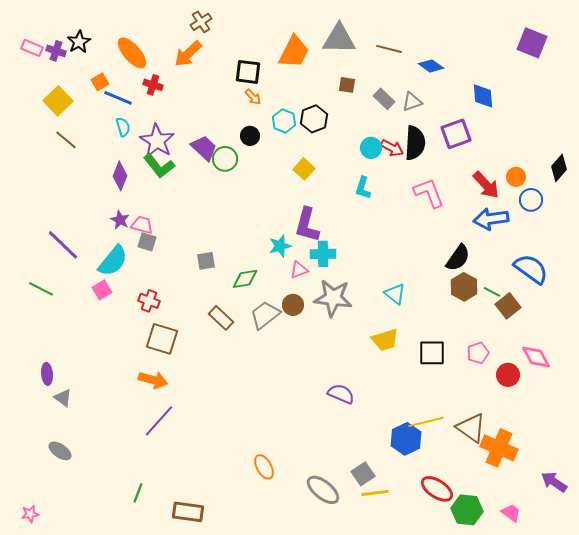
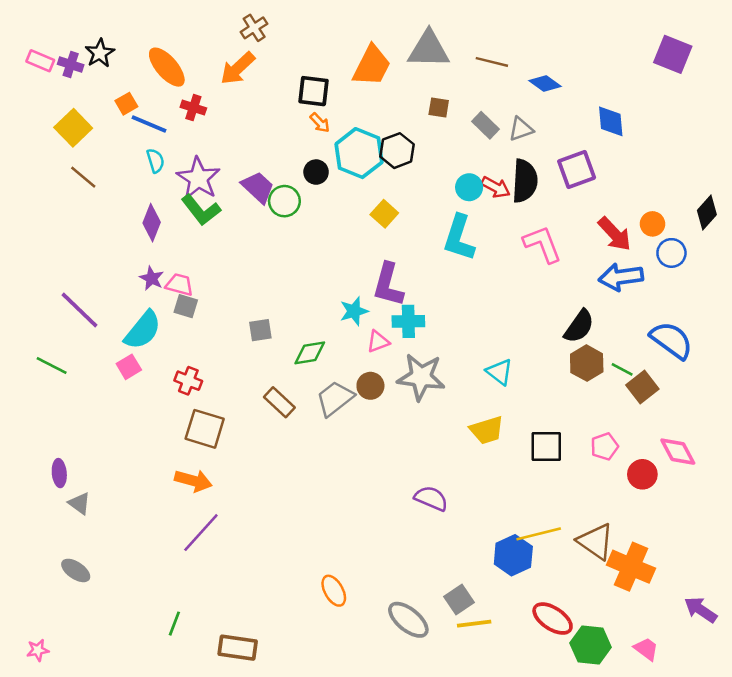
cyan hexagon: (284, 121) -> (359, 153), size x1.6
cyan L-shape: (363, 188) -> (459, 238), size x1.6

